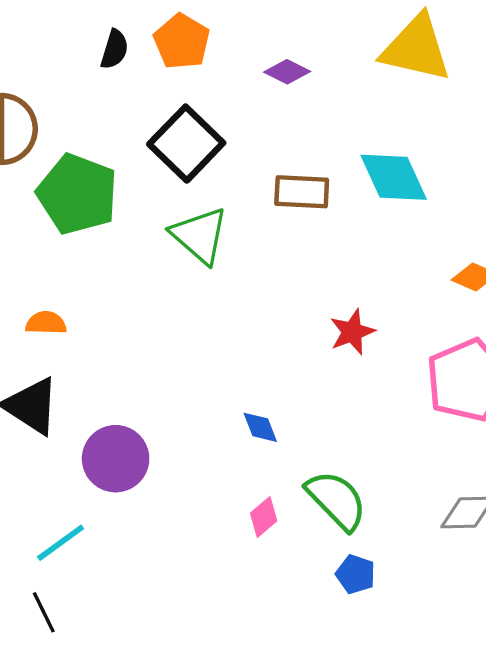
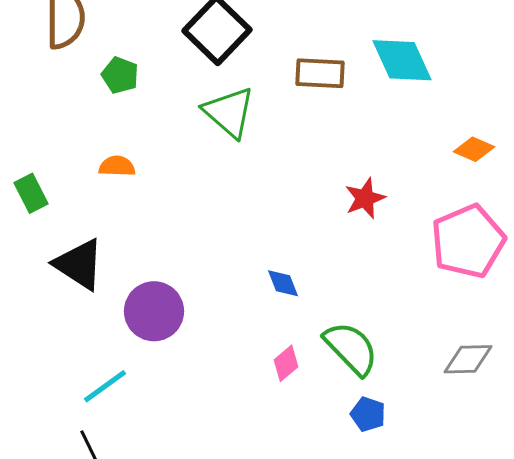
green pentagon: (77, 194) -> (120, 75), size x0.5
orange semicircle: (46, 323) -> (117, 166), moved

